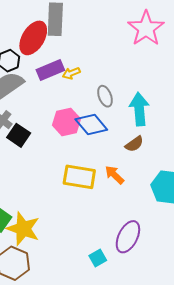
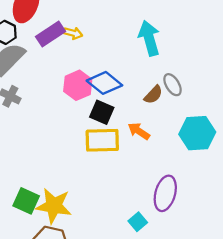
yellow arrow: (71, 73) -> (73, 33), turned -132
gray ellipse: (105, 96) -> (173, 85), moved
cyan arrow: (139, 109) -> (149, 38), moved
black square: (19, 135) -> (102, 112), moved

